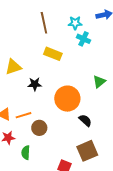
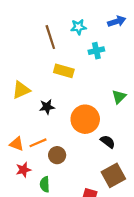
cyan star: (75, 23) -> (78, 27), moved
cyan cross: (84, 39) -> (96, 51), turned -32

